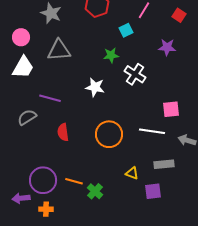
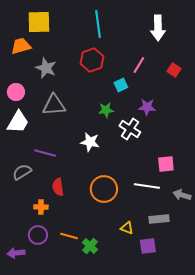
purple star: (167, 47) -> (147, 107), moved
purple circle: (43, 180) -> (38, 235), size x0.7
orange cross: (46, 209) -> (41, 207), moved

